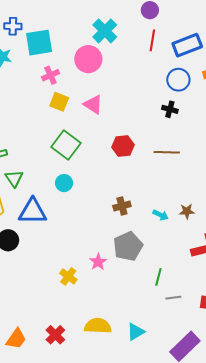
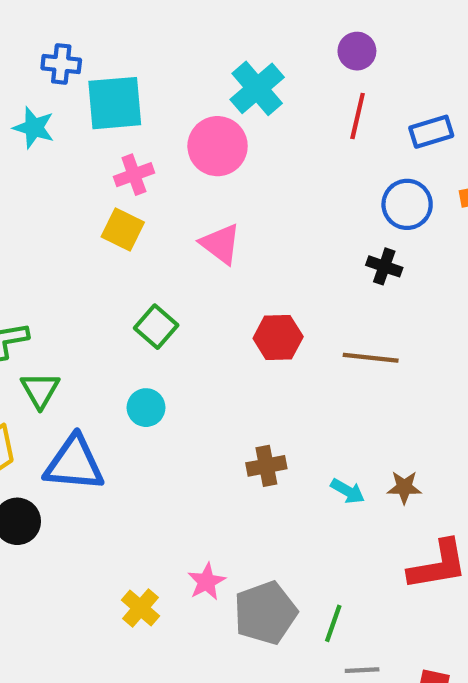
blue rectangle: (187, 45) -> (431, 132), size x0.7
yellow square: (59, 102) -> (123, 230), moved
green square: (66, 145) -> (156, 327), size x0.7
gray pentagon: (128, 246) -> (265, 613), moved

